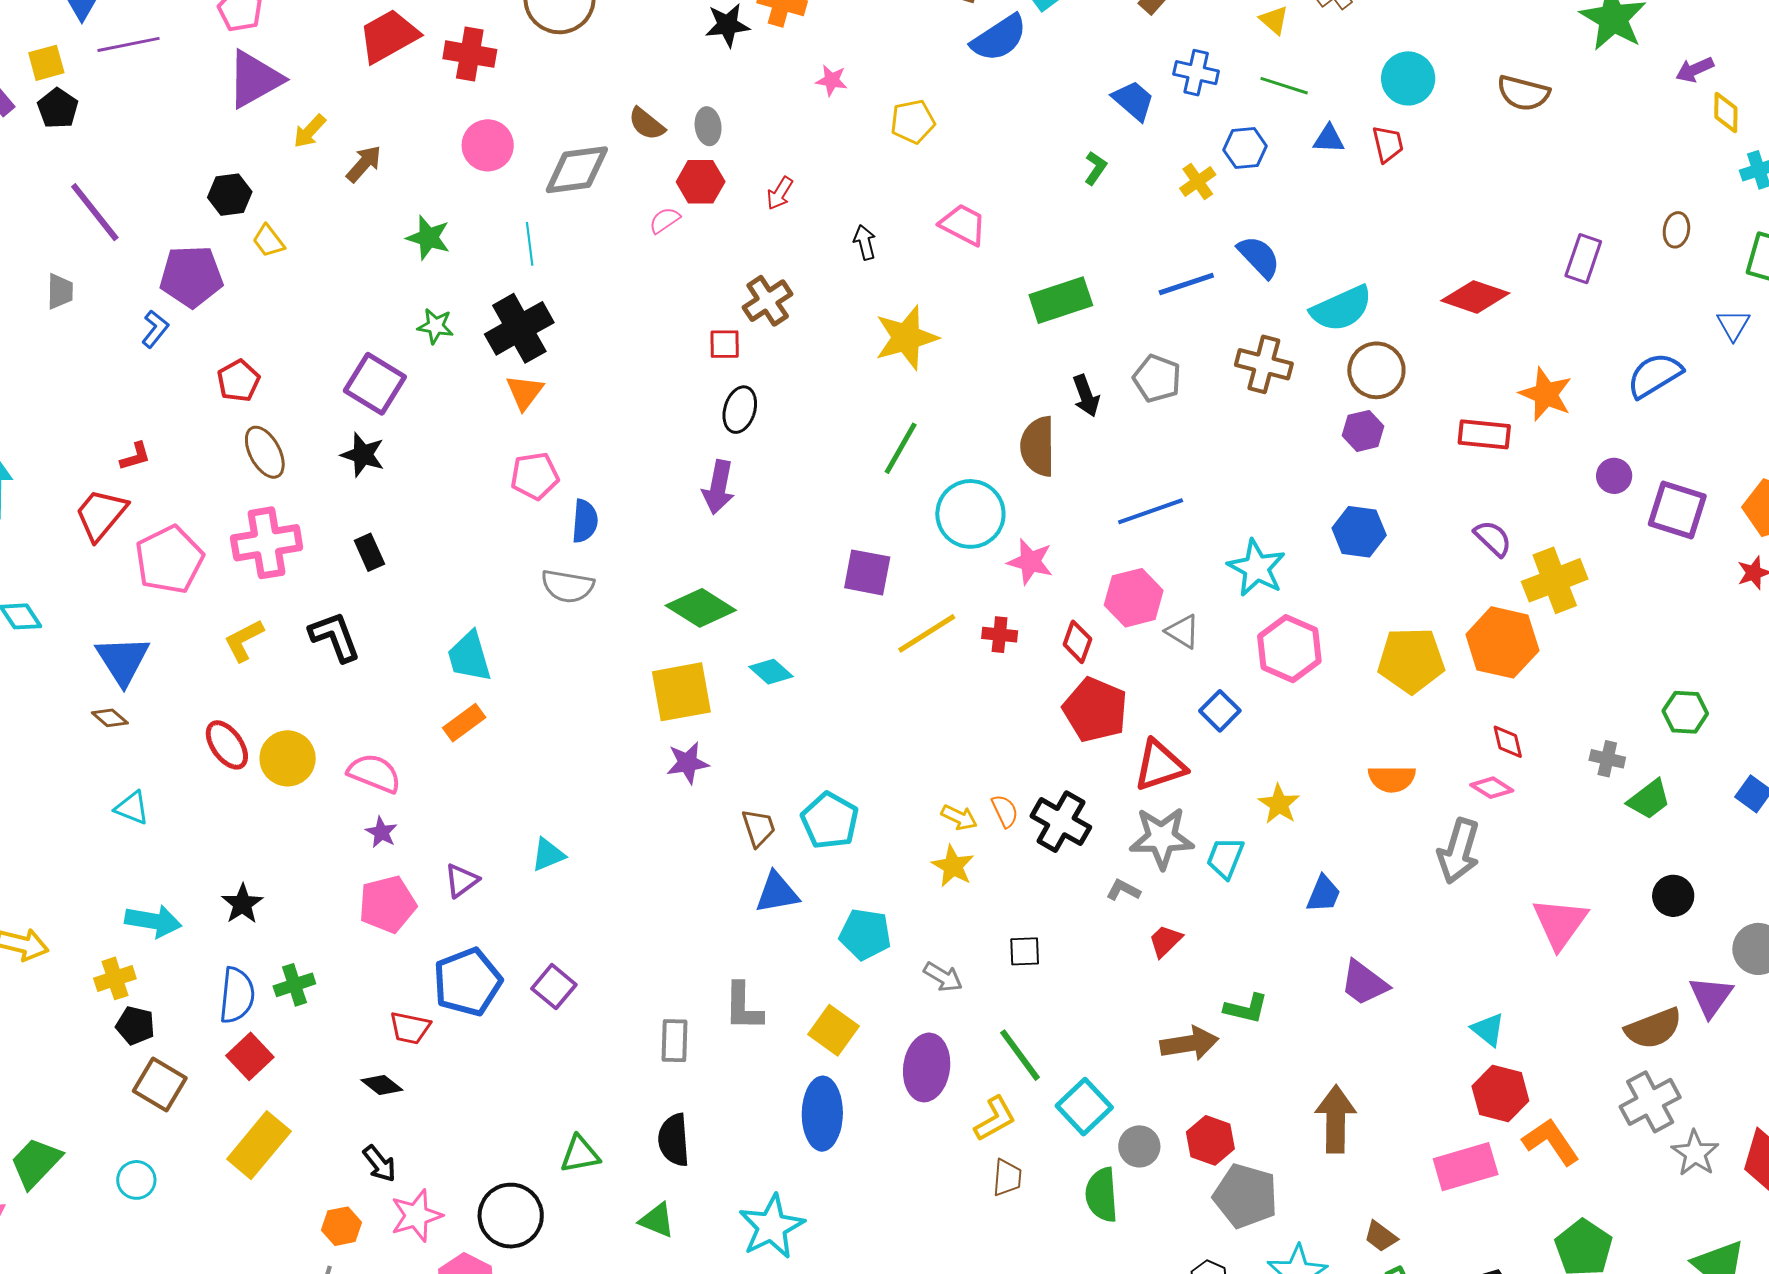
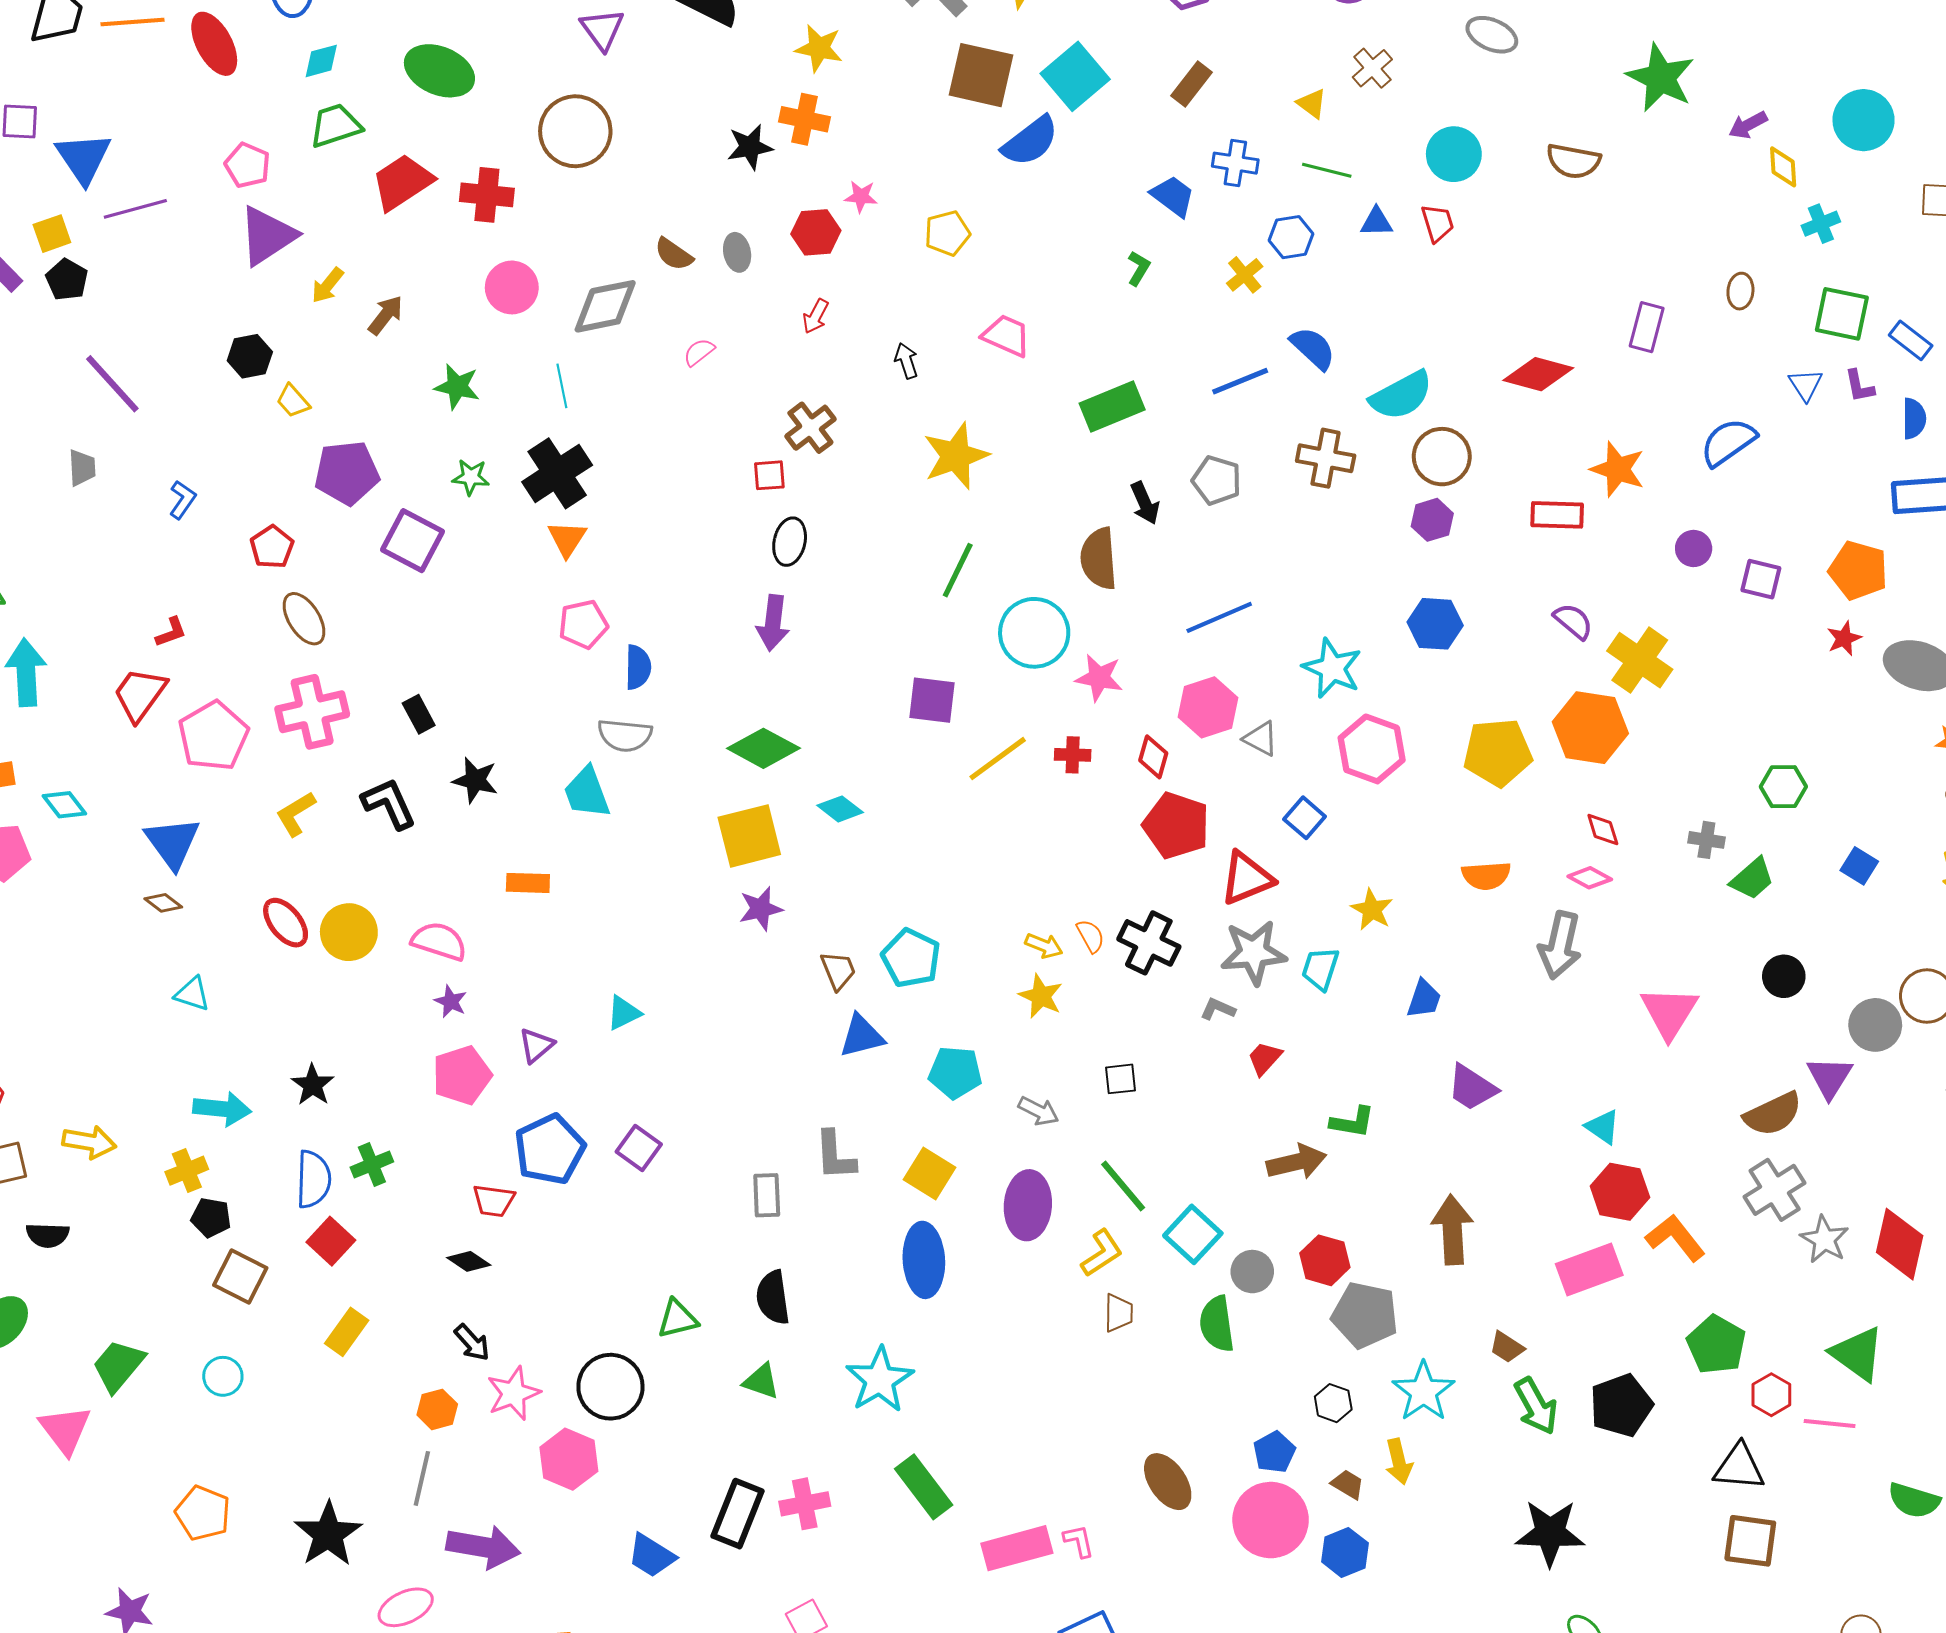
red hexagon: (701, 182) -> (816, 232), moved
purple pentagon: (191, 276) -> (347, 473), moved
black star: (363, 455) -> (475, 780), moved
purple square: (1677, 510) -> (1761, 579), size x0.7
yellow cross: (1555, 580) -> (1640, 660), turned -30
cyan trapezoid: (469, 657) -> (587, 793), moved
orange rectangle: (464, 723) -> (528, 883), turned 42
yellow rectangle: (259, 1145) -> (347, 1332), size x0.7

